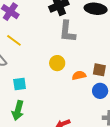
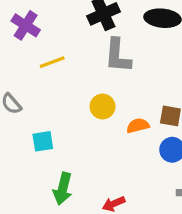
yellow line: (14, 40) -> (52, 62), moved, turned -56
green arrow: (18, 110) -> (63, 189), moved

